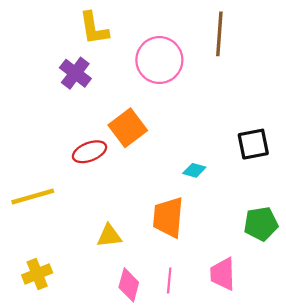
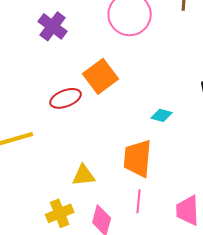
yellow cross: (37, 274) -> (60, 213), moved
pink line: (169, 281) -> (139, 201), moved

